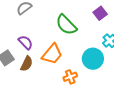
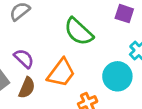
purple square: (100, 13) -> (124, 14), turned -32

